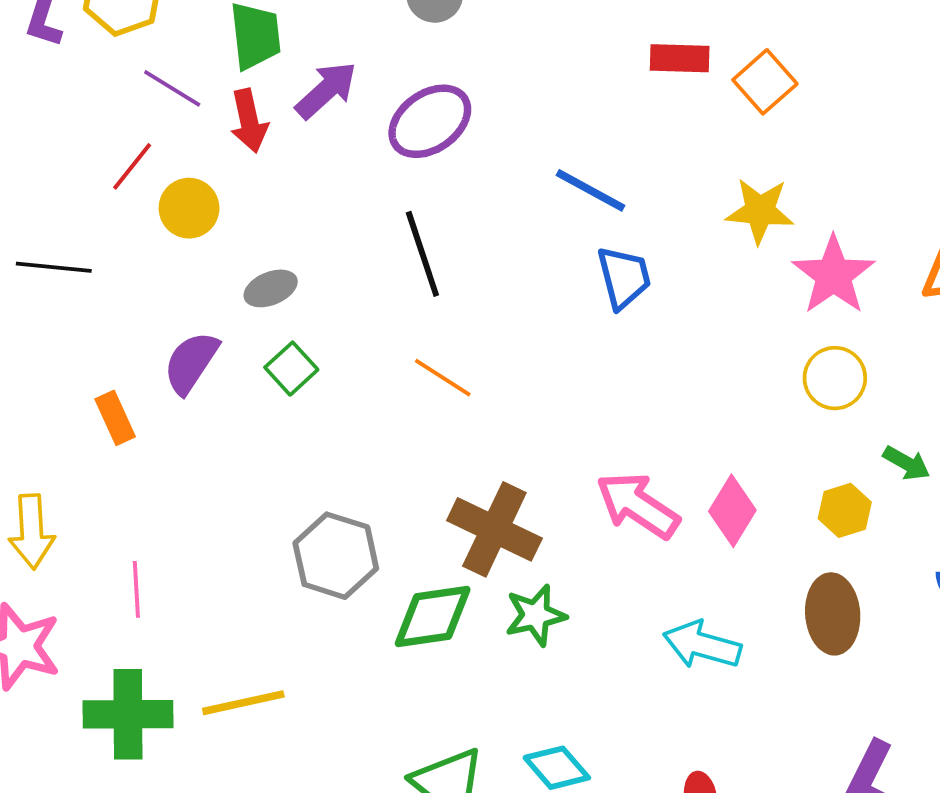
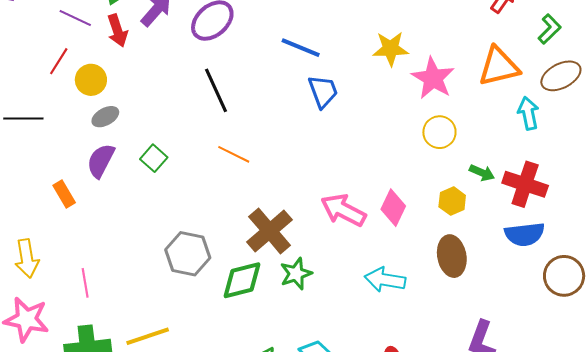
gray ellipse: (271, 288) -> (105, 117), moved
brown cross: (494, 529) -> (270, 231), turned 30

